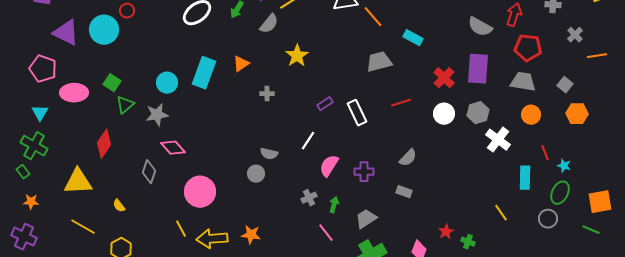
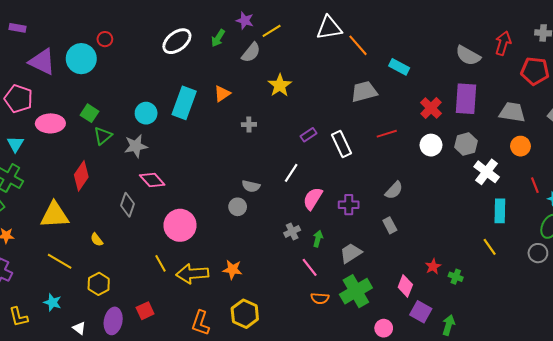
red pentagon: (528, 48) -> (535, 71), moved
cyan rectangle: (525, 178) -> (500, 211), moved
gray rectangle: (404, 192) -> (390, 225), turned 42

